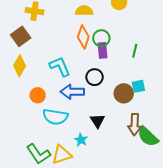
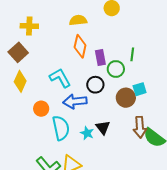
green circle: (101, 38) -> (116, 69), moved
cyan semicircle: (55, 117) -> (61, 128), turned -105
cyan star: (81, 140) -> (87, 133), moved

